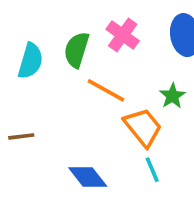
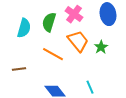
orange line: (106, 90) -> (53, 54), moved
orange trapezoid: (143, 127) -> (78, 41), moved

